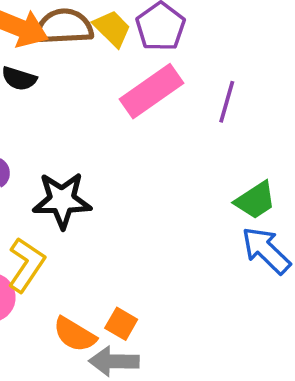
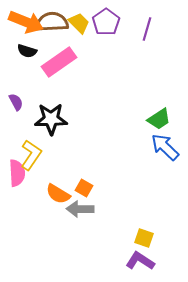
pink rectangle: (152, 91) -> (59, 62), moved
purple line: (227, 102) -> (147, 29), moved

